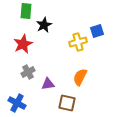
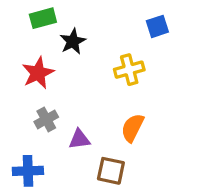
green rectangle: (26, 11) -> (43, 18), turned 70
blue square: (97, 31) -> (157, 26), moved
blue cross: (17, 103) -> (28, 171), turned -30

